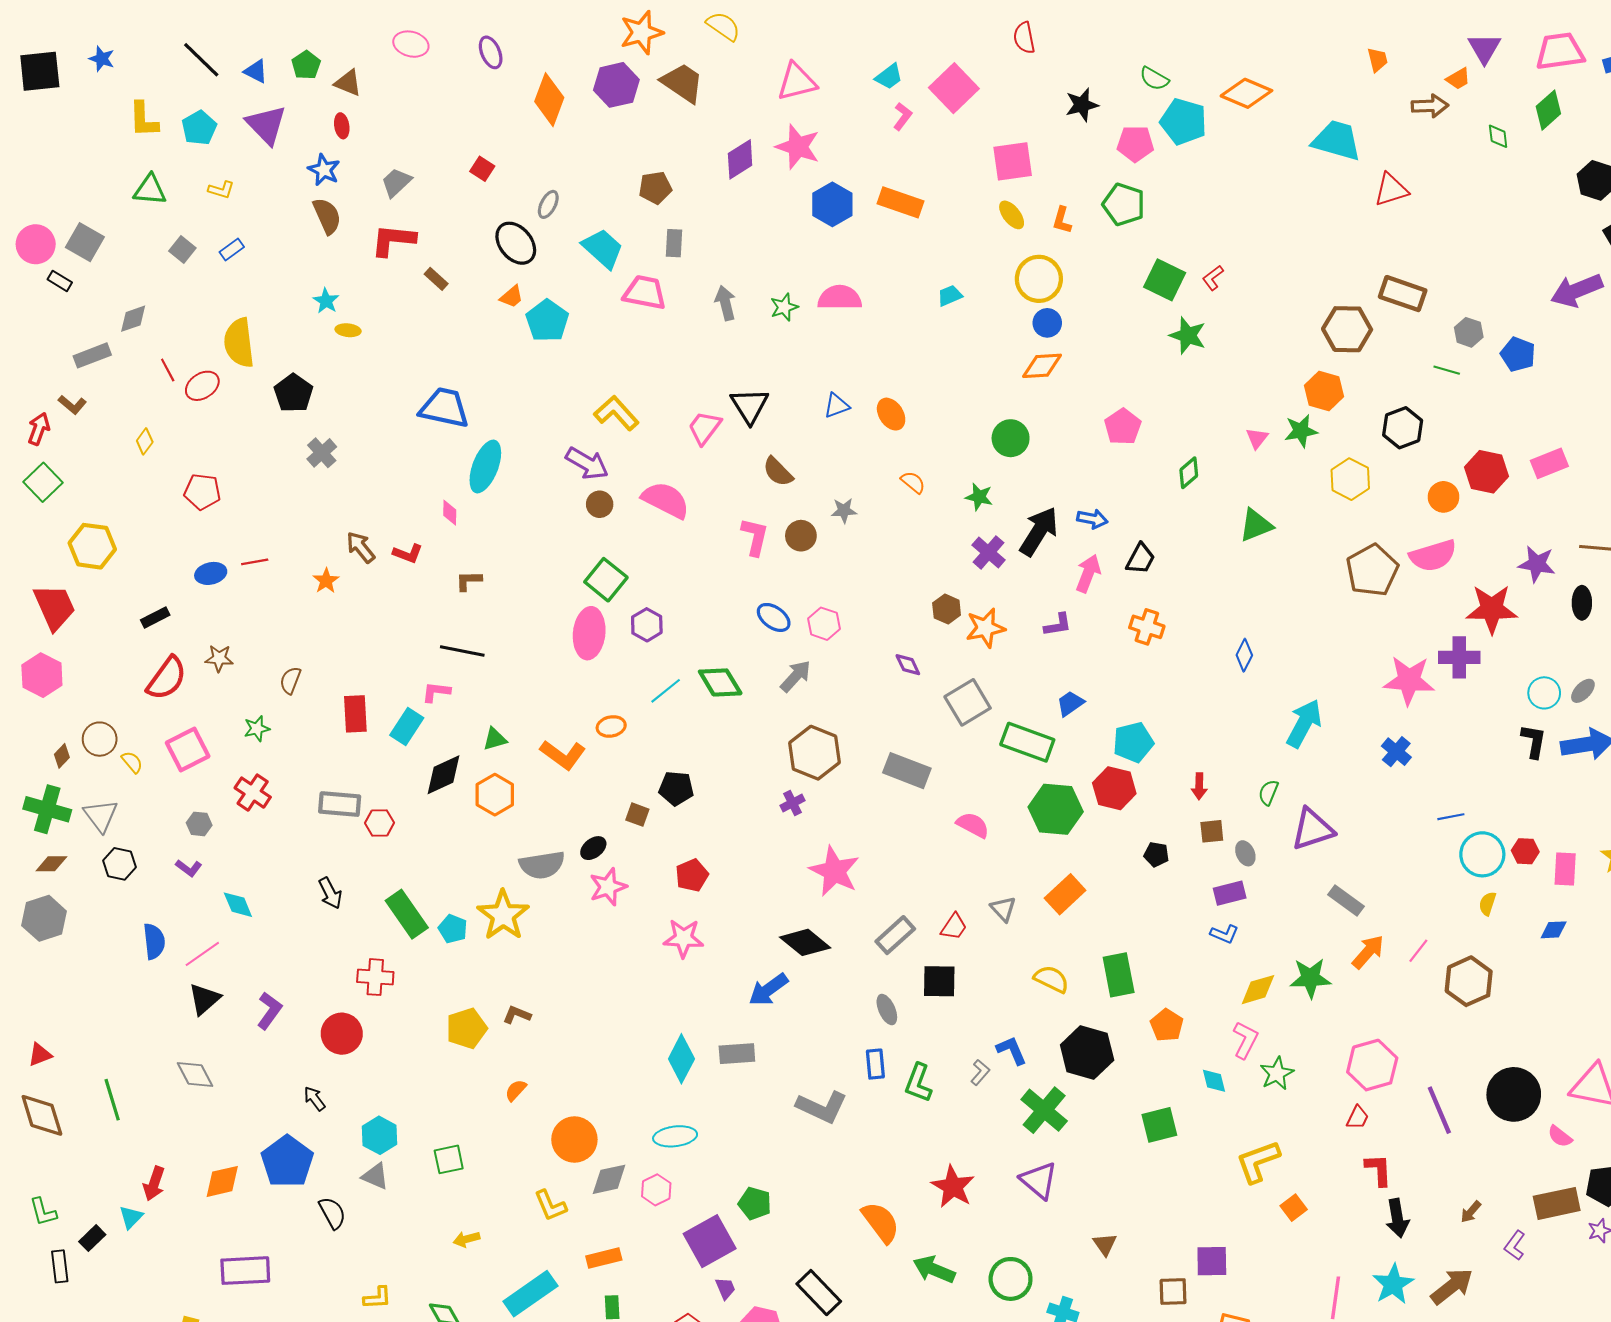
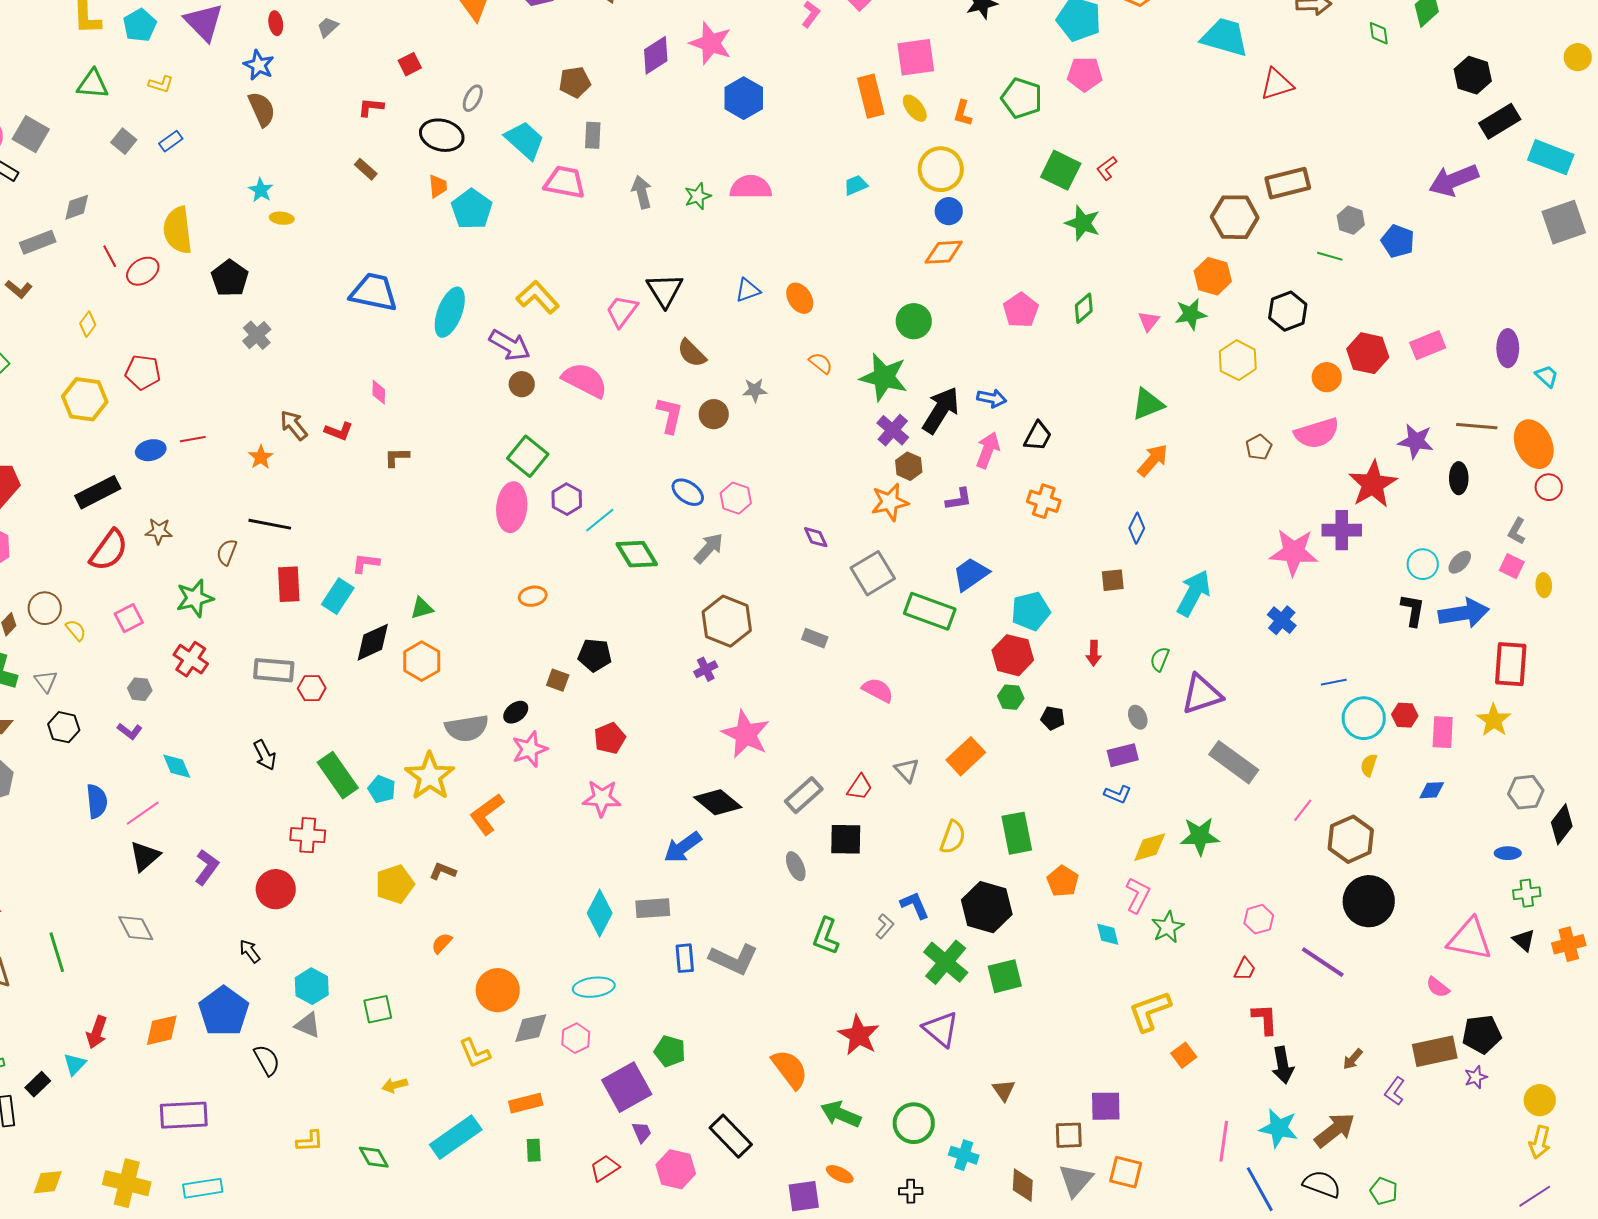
pink pentagon: (1135, 144) -> (1085, 74), moved
red square: (482, 169) -> (410, 64), turned 30
gray trapezoid: (396, 182) -> (328, 27), moved, size x0.7
orange rectangle: (900, 202) -> (871, 96), moved, turned 57
red L-shape: (393, 240) -> (371, 107), moved, size x0.6
black ellipse: (516, 243) -> (442, 135), turned -36
brown rectangle: (1403, 294) -> (1288, 183), turned -33
orange trapezoid: (512, 297) -> (438, 186), turned -55
cyan ellipse: (485, 466) -> (450, 312), moved
green diamond: (1189, 473) -> (1084, 308), moved
green star: (979, 497) -> (884, 377), size x1.8
yellow hexagon: (92, 546) -> (85, 399), moved
brown pentagon: (1372, 570) -> (1259, 447), size x0.5
brown hexagon: (947, 609) -> (909, 466), moved
red star: (1492, 609) -> (1373, 484), turned -30
black rectangle: (155, 617) -> (98, 492), size x1.6
black line: (462, 651) -> (270, 524), moved
cyan line: (666, 691) -> (600, 520), moved
blue trapezoid: (1070, 703) -> (971, 574), size x1.4
green star: (257, 729) -> (195, 598), size x1.5
pink square: (188, 750) -> (129, 618), size x0.7
orange L-shape: (563, 755) -> (487, 814), moved, turned 108
gray rectangle: (907, 771) -> (815, 638), size x0.6
green hexagon: (1056, 809) -> (1011, 697), moved, size x0.5
gray triangle: (101, 816) -> (46, 681), size x0.7
brown square: (1212, 831) -> (1113, 580), moved
gray rectangle: (1346, 900) -> (1234, 762), size x1.4
orange arrow: (1368, 952) -> (1153, 460), moved
yellow semicircle: (1051, 979) -> (953, 837), turned 84
blue rectangle: (875, 1064) -> (685, 958), moved
pink hexagon: (1372, 1065) -> (1259, 919), size x0.6
black circle: (1514, 1094) -> (1369, 901), moved
purple line: (1439, 1110) -> (1323, 962), turned -33
green square: (1159, 1125) -> (1005, 976), moved
cyan star: (1393, 1284) -> (1279, 1128), turned -30

